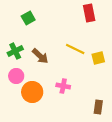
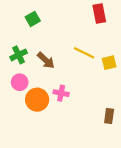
pink cross: (63, 86) -> (61, 93), moved

